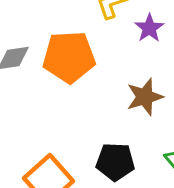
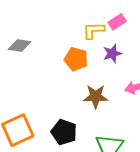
orange pentagon: (69, 57) -> (76, 59), moved, size x0.7

